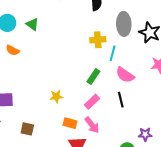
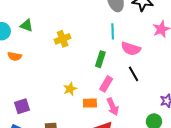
yellow cross: (98, 40) -> (63, 39), moved
orange rectangle: (70, 123) -> (90, 103), moved
pink arrow: (92, 125) -> (113, 107), turned 30

